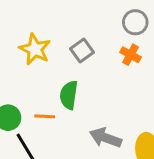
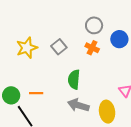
yellow star: (35, 49) -> (27, 48), turned 30
green semicircle: (69, 95) -> (74, 80), moved

